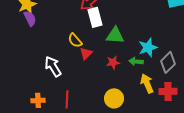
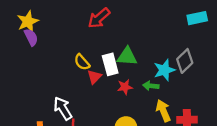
white rectangle: (95, 17) -> (110, 64), moved
gray diamond: (168, 62) -> (185, 61), moved
white arrow: (53, 66) -> (63, 108), moved

